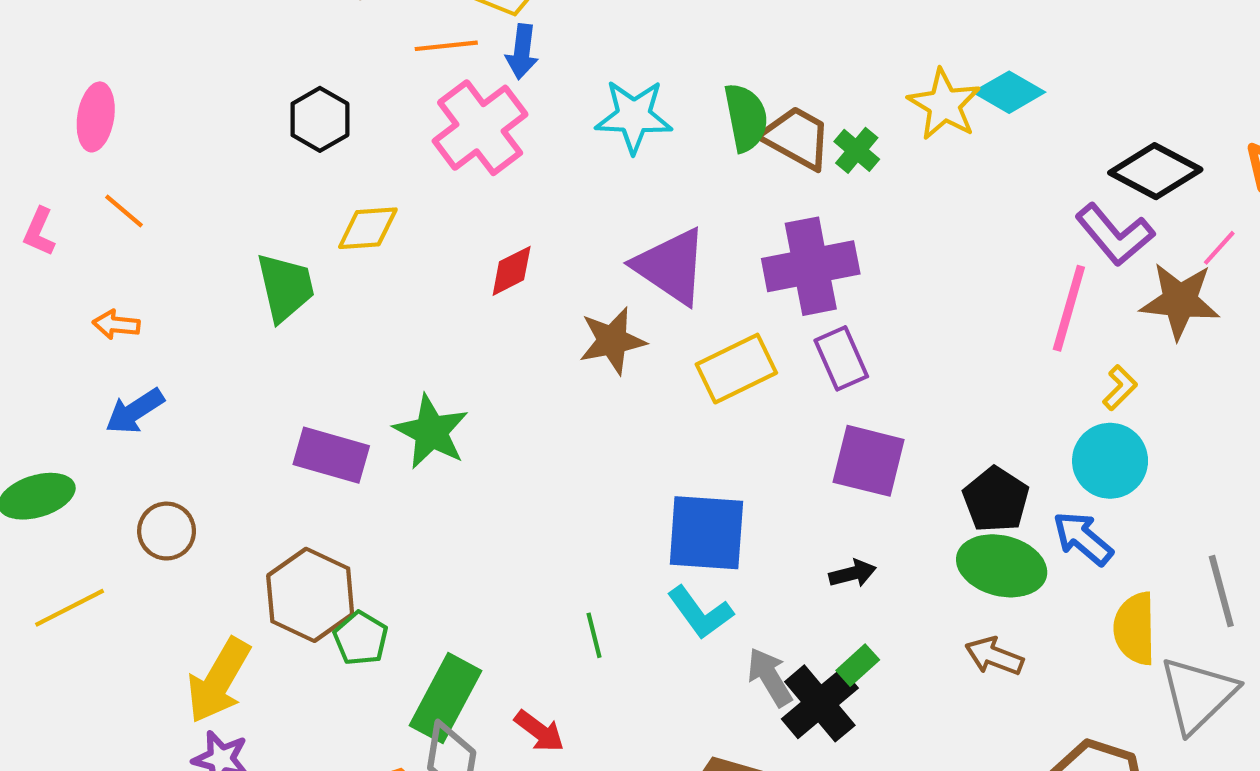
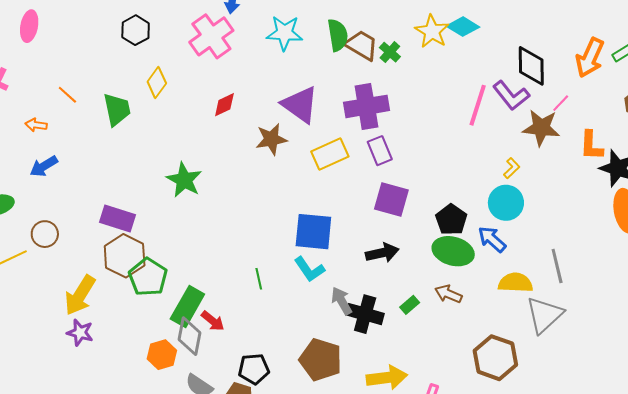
black diamond: (1155, 171) -> (531, 66), turned 60
orange line: (124, 211) -> (67, 95), moved
yellow diamond: (368, 228) -> (157, 83), turned -52
pink line: (1069, 308) -> (478, 105), moved
purple rectangle: (331, 455) -> (117, 219), moved
brown circle: (167, 531) -> (45, 234), moved
black arrow: (853, 573) -> (382, 253), size x1.5
yellow semicircle: (1135, 629) -> (515, 283), turned 92
green pentagon: (361, 638) -> (148, 277), size x1.5
green rectangle: (858, 665) -> (410, 305), moved
black cross: (820, 703) -> (365, 314), turned -36
red arrow: (539, 731) -> (213, 321), moved

